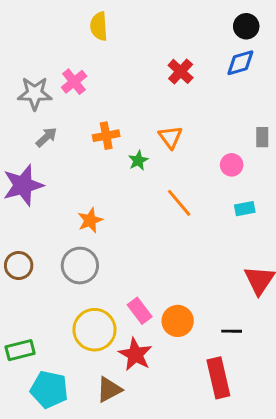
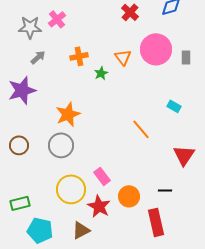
pink circle: (232, 165) -> (156, 49), moved, size x2.0
orange line: (179, 203) -> (141, 129), moved
cyan rectangle: (245, 209) -> (174, 106), turned 40
orange star: (90, 220) -> (68, 114), size x1.4
orange circle: (178, 321) -> (129, 196), moved

